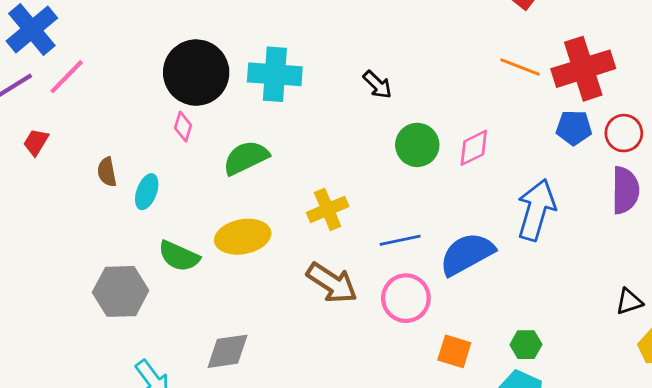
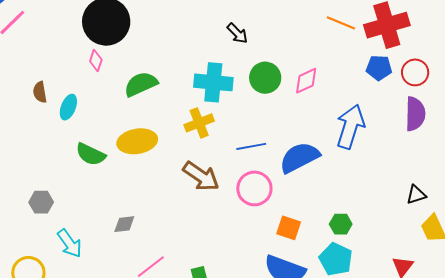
cyan cross: (275, 74) -> (213, 82), moved
gray hexagon: (121, 291) -> (41, 202), moved, size x0.6
gray diamond: (227, 351) -> (124, 224), size x0.7

